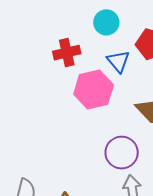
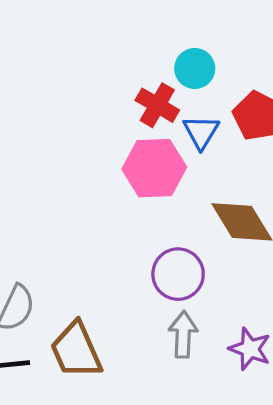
red cross: (67, 53) -> (157, 105), moved, turned 32

